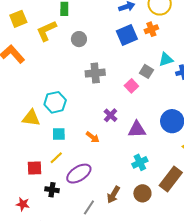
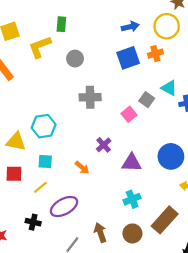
cyan triangle: (166, 59) -> (169, 88), turned 42
red square: (35, 168) -> (14, 174), moved
brown arrow: (113, 195) -> (100, 233), turned 126

